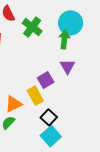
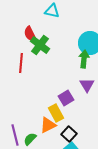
green cross: (32, 27) -> (40, 45), moved
orange triangle: (13, 104) -> (48, 125), moved

